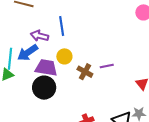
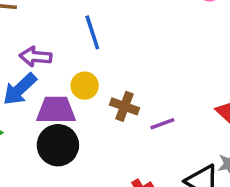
blue line: (62, 26) -> (92, 32), moved
purple line: (107, 66) -> (162, 124), moved

